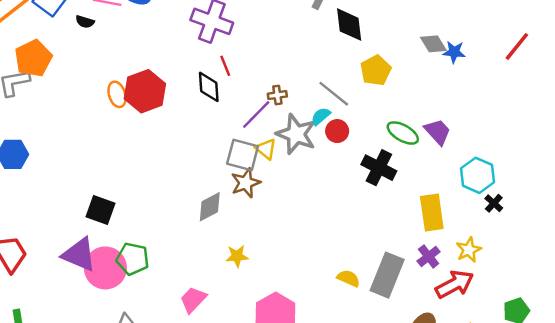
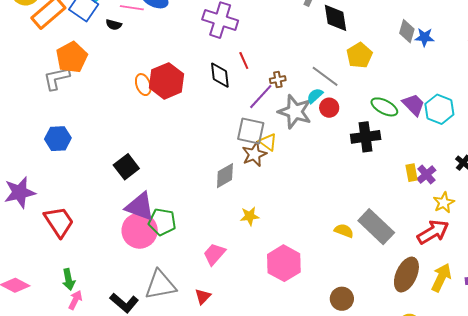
gray diamond: (433, 44) -> (407, 31), turned 50
red line: (225, 66) -> (244, 60), moved
yellow triangle: (266, 149) -> (268, 142), moved
black cross: (379, 168) -> (366, 137), turned -32
cyan hexagon: (477, 175) -> (439, 109), moved
black square: (100, 210) -> (126, 167), moved, turned 35
yellow rectangle: (432, 213) -> (411, 173), size x0.6
purple triangle: (79, 255) -> (140, 207), moved
purple cross: (429, 256) -> (426, 175), moved
gray rectangle: (387, 275) -> (376, 227), turned -66

